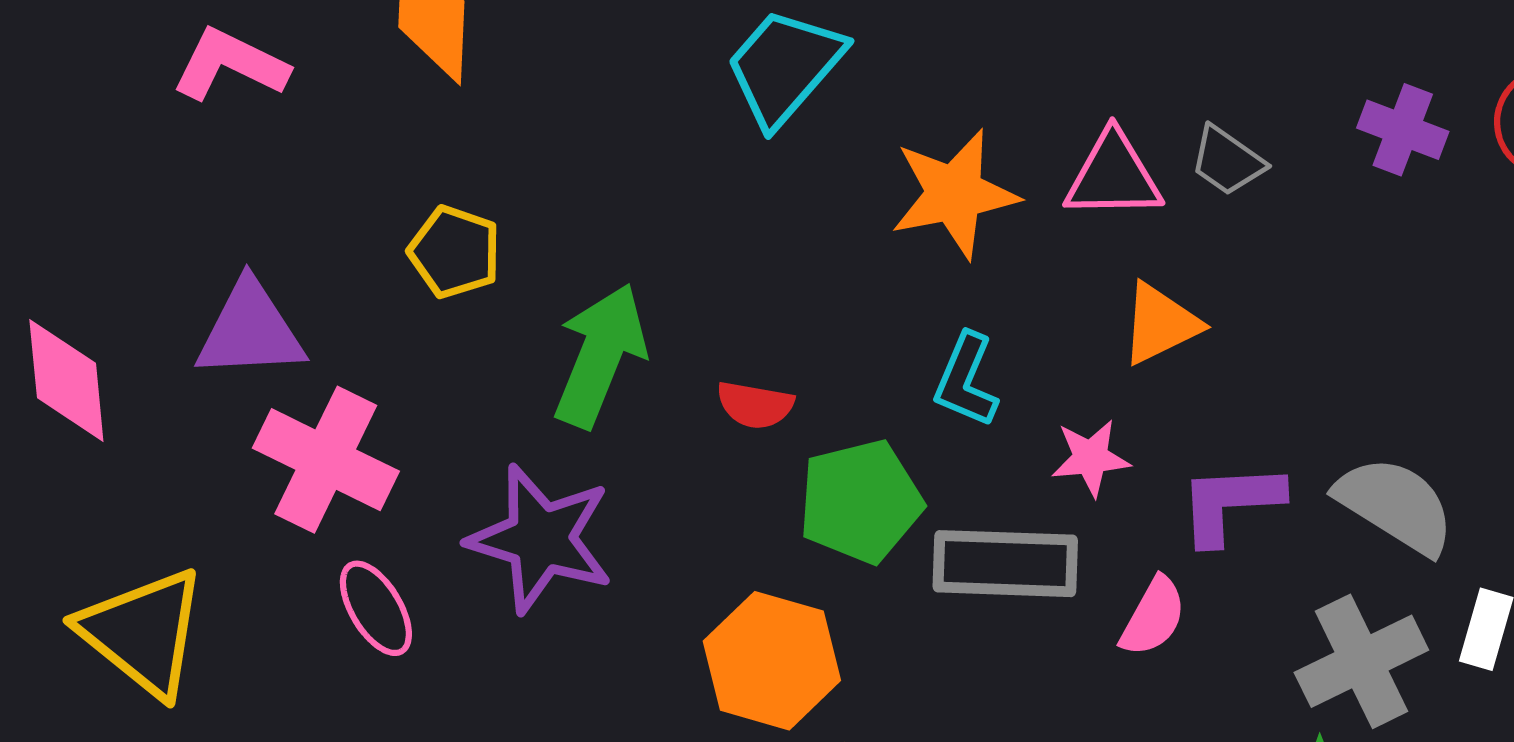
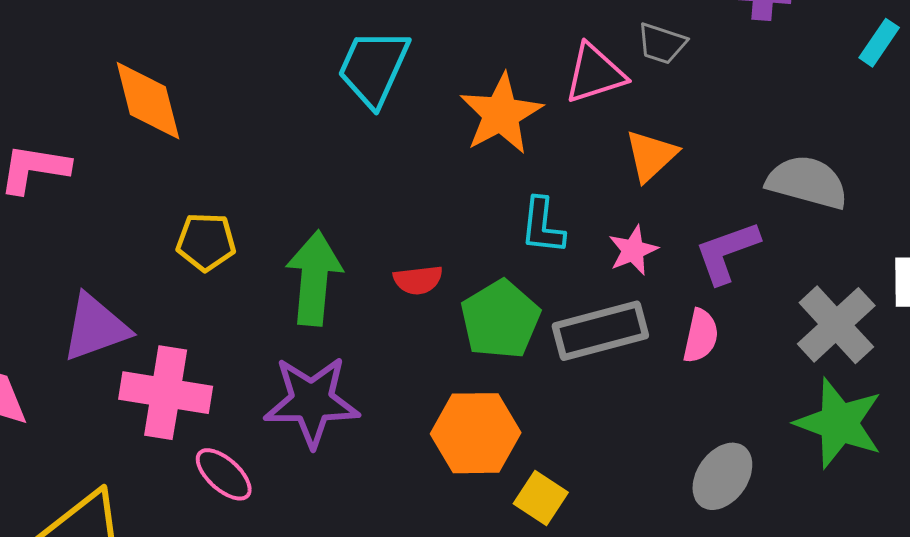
gray semicircle: (1395, 505) -> (807, 182), moved

